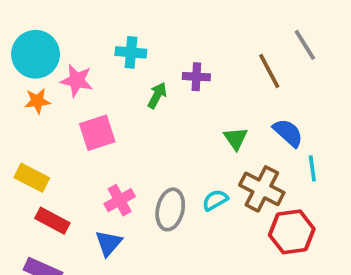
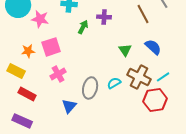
orange star: (37, 101) -> (28, 51), moved
cyan line: (312, 168) -> (163, 77), moved, turned 64
pink cross: (120, 200) -> (58, 74), moved
blue triangle: (108, 243) -> (69, 106), moved

